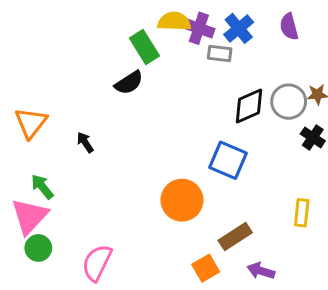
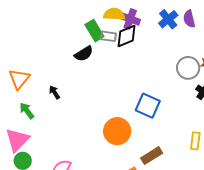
blue cross: (239, 28) -> (168, 19), moved
gray rectangle: (220, 54) -> (109, 36), moved
black diamond: (249, 106) -> (127, 36), moved
green arrow: (42, 187) -> (27, 111), moved

